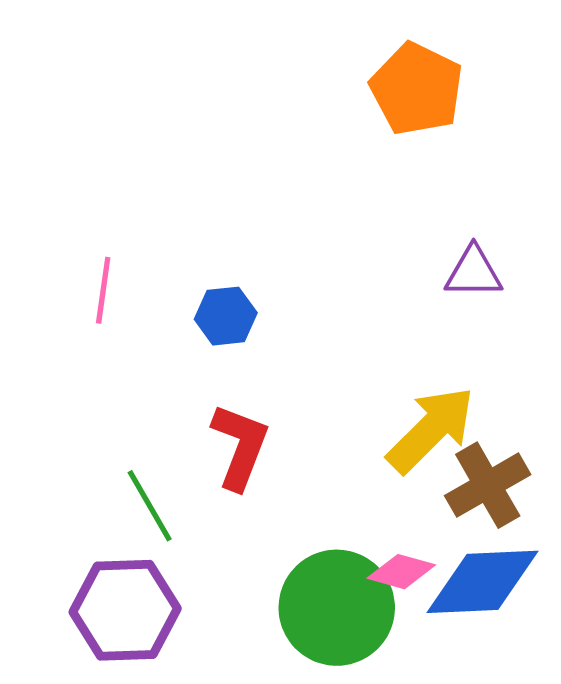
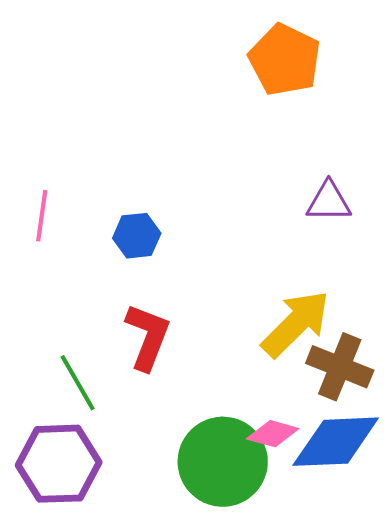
brown cross: (488, 485) -> (340, 367), turned -38

